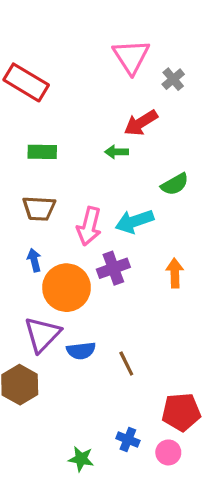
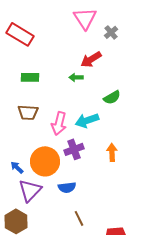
blue arrow: (34, 260) -> (17, 167), moved, turned -32
blue semicircle: (81, 351) -> (67, 187), moved
brown line: (126, 364) -> (79, 218), moved

